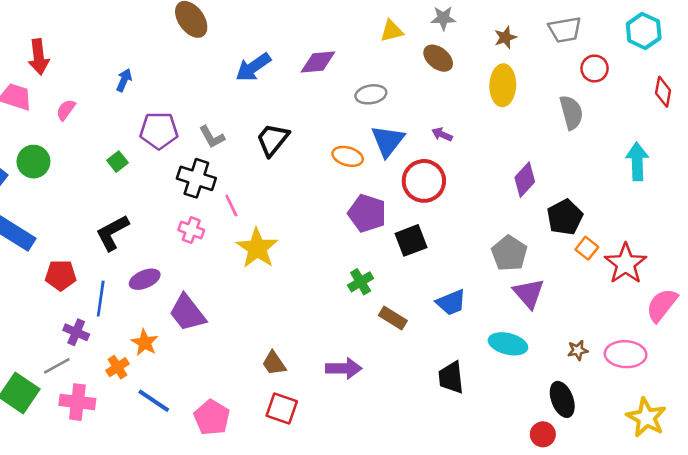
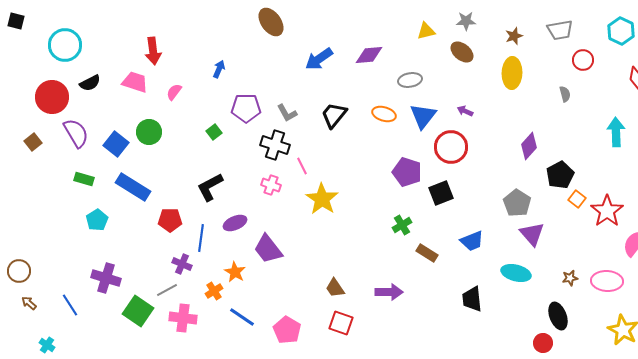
gray semicircle: (571, 112) -> (565, 94), size x0.6
orange ellipse: (348, 156) -> (384, 114), moved

